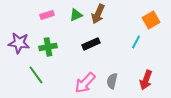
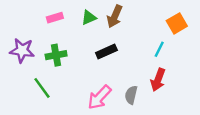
red arrow: (146, 80) -> (158, 80), moved

